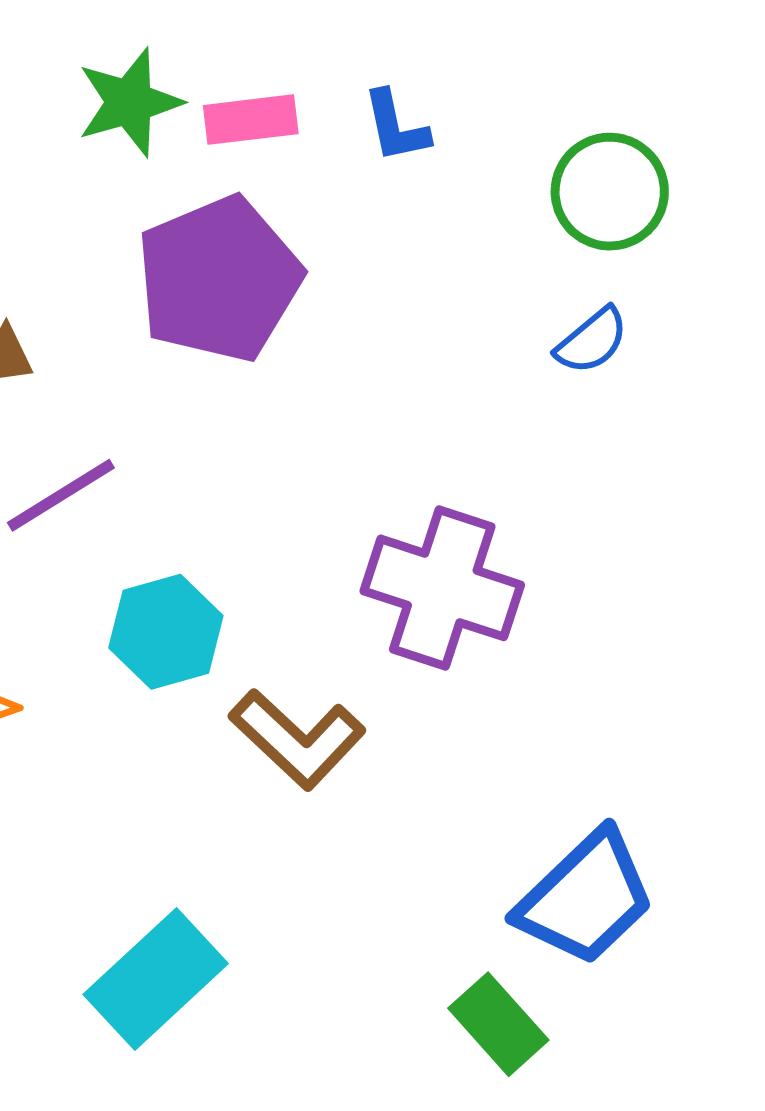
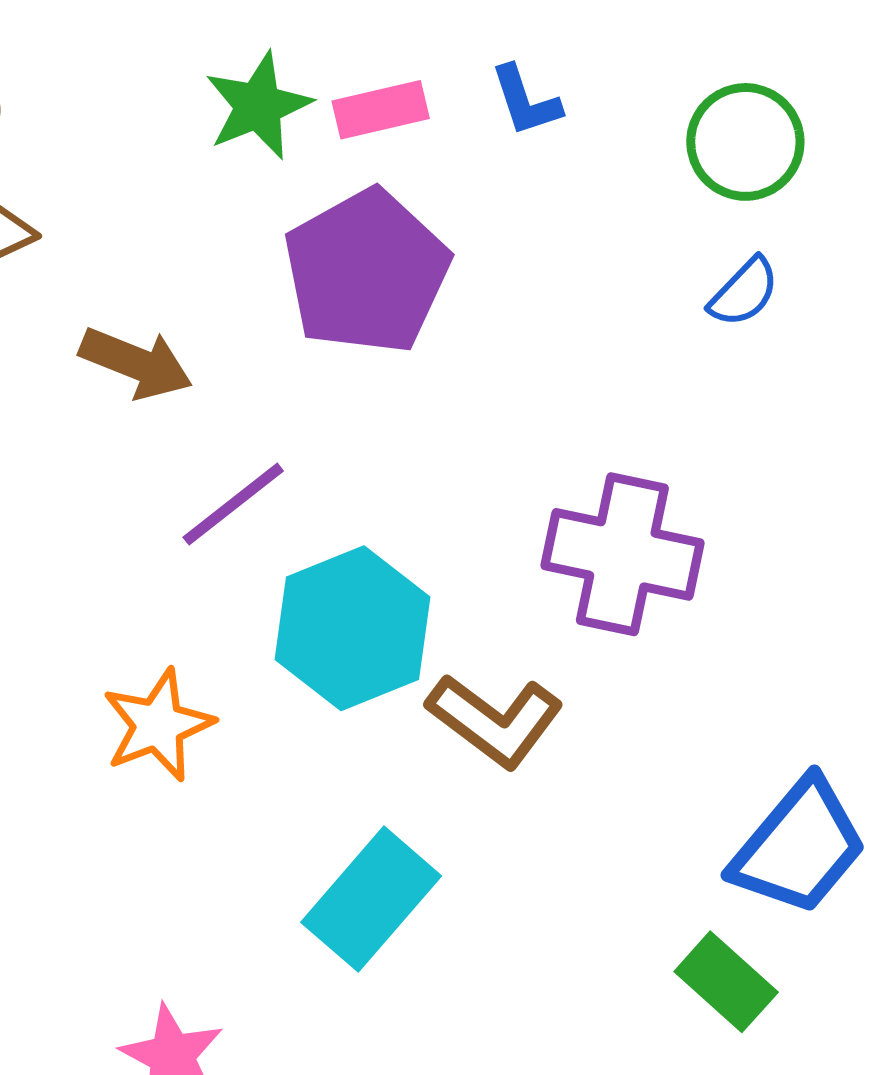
cyan hexagon: (166, 632) -> (352, 628), size x1.4
cyan rectangle: (156, 979) -> (371, 899), moved

